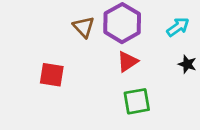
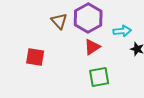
cyan arrow: (178, 27) -> (122, 31), moved, turned 30

